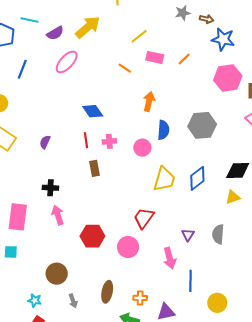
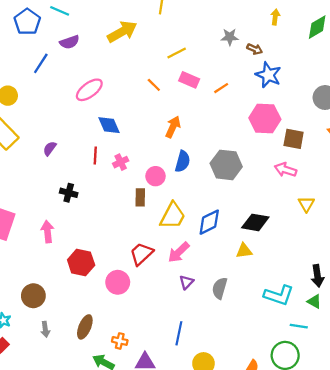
purple semicircle: (55, 33) -> (70, 42), moved
pink ellipse: (67, 62) -> (89, 90), moved
pink cross: (109, 141) -> (121, 162), turned -32
brown rectangle: (94, 168) -> (140, 197), moved
black cross: (50, 188) -> (69, 193), moved
pink arrow: (170, 258) -> (179, 252), moved, turned 50

